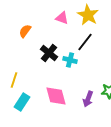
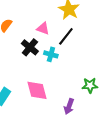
pink triangle: (62, 18) -> (43, 28), moved
purple arrow: (88, 99) -> (69, 106), moved

